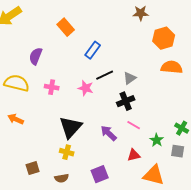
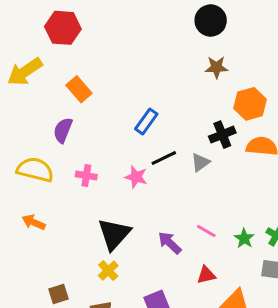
orange rectangle: (66, 27) -> (79, 89), moved
black cross: (126, 101) -> (222, 135), moved
green star: (157, 140) -> (244, 238), moved
yellow cross: (67, 152) -> (108, 271), turned 32

